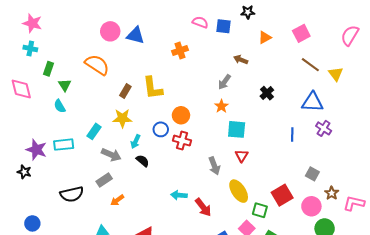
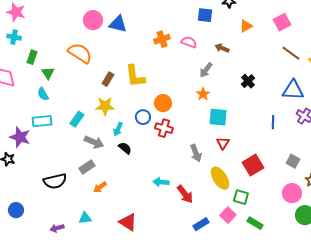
pink semicircle: (200, 22) -> (189, 42), moved
cyan rectangle: (64, 145) -> (42, 121), moved
red square: (282, 195) -> (253, 165), moved

